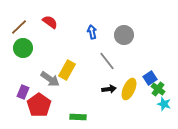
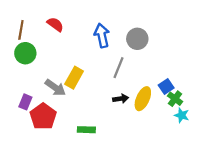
brown line: (19, 27) -> (21, 30), turned -36
blue arrow: (92, 32) -> (102, 35), size x1.5
gray line: (107, 61) -> (118, 68), turned 60

